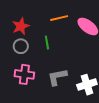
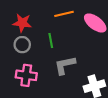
red star: (21, 26) -> (22, 23), turned 30
gray L-shape: (57, 77) -> (65, 65), moved

